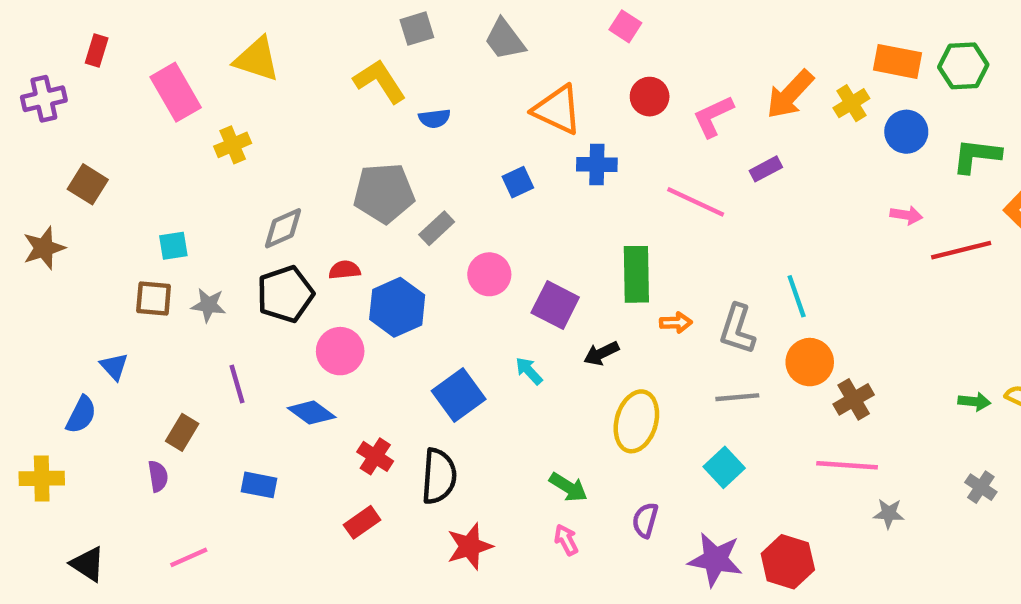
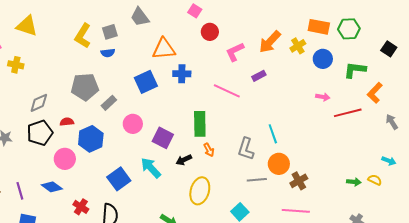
gray square: (417, 29) -> (110, 32), moved
yellow L-shape: (380, 81) -> (83, 36), turned -115
red circle: (650, 97) -> (210, 32), moved
orange triangle: (557, 110) -> (164, 49), turned -30
yellow cross: (233, 145) -> (16, 65), turned 35
blue square: (518, 182) -> (146, 82), size x1.6
orange arrow: (676, 323) -> (209, 150), moved, turned 64
cyan arrow: (529, 371) -> (151, 168), size x1.6
purple line: (237, 384) -> (20, 191), moved
gray line: (737, 397) -> (257, 180), moved

